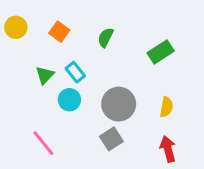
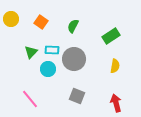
cyan rectangle: (75, 72) -> (52, 50), turned -48
gray circle: (119, 104) -> (74, 59), moved
yellow semicircle: (166, 107) -> (115, 66), moved
gray square: (111, 139) -> (77, 96), turned -35

